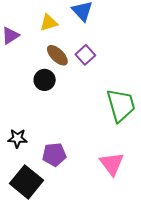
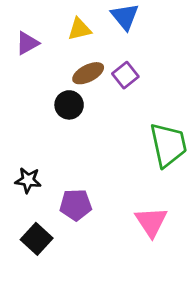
brown ellipse: (57, 55) -> (88, 73), turned -75
black square: (27, 182) -> (37, 239), size x0.7

